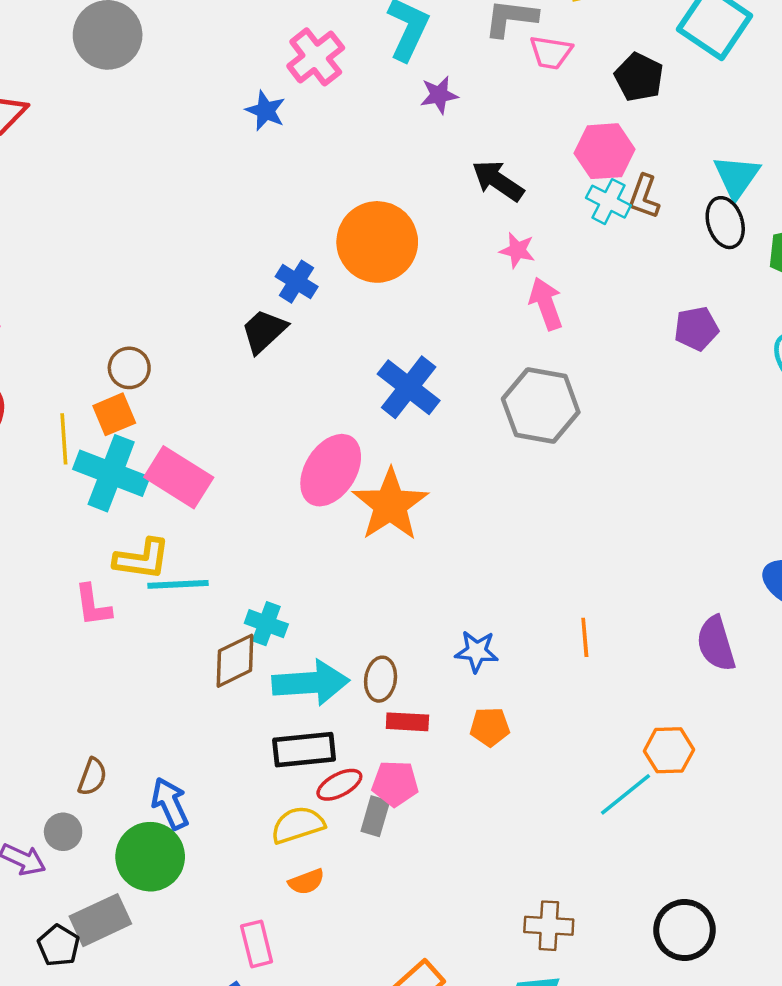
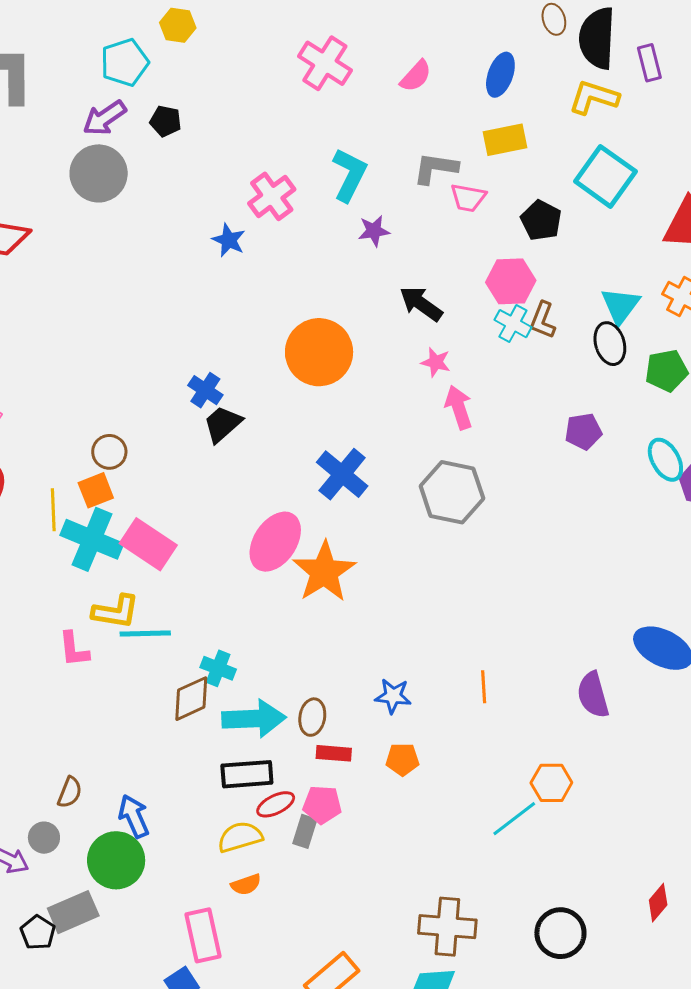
blue cross: (297, 282) -> (205, 390), moved
brown cross: (549, 926) -> (447, 927), size x1.4
pink rectangle: (257, 944) -> (203, 935), size x1.4

